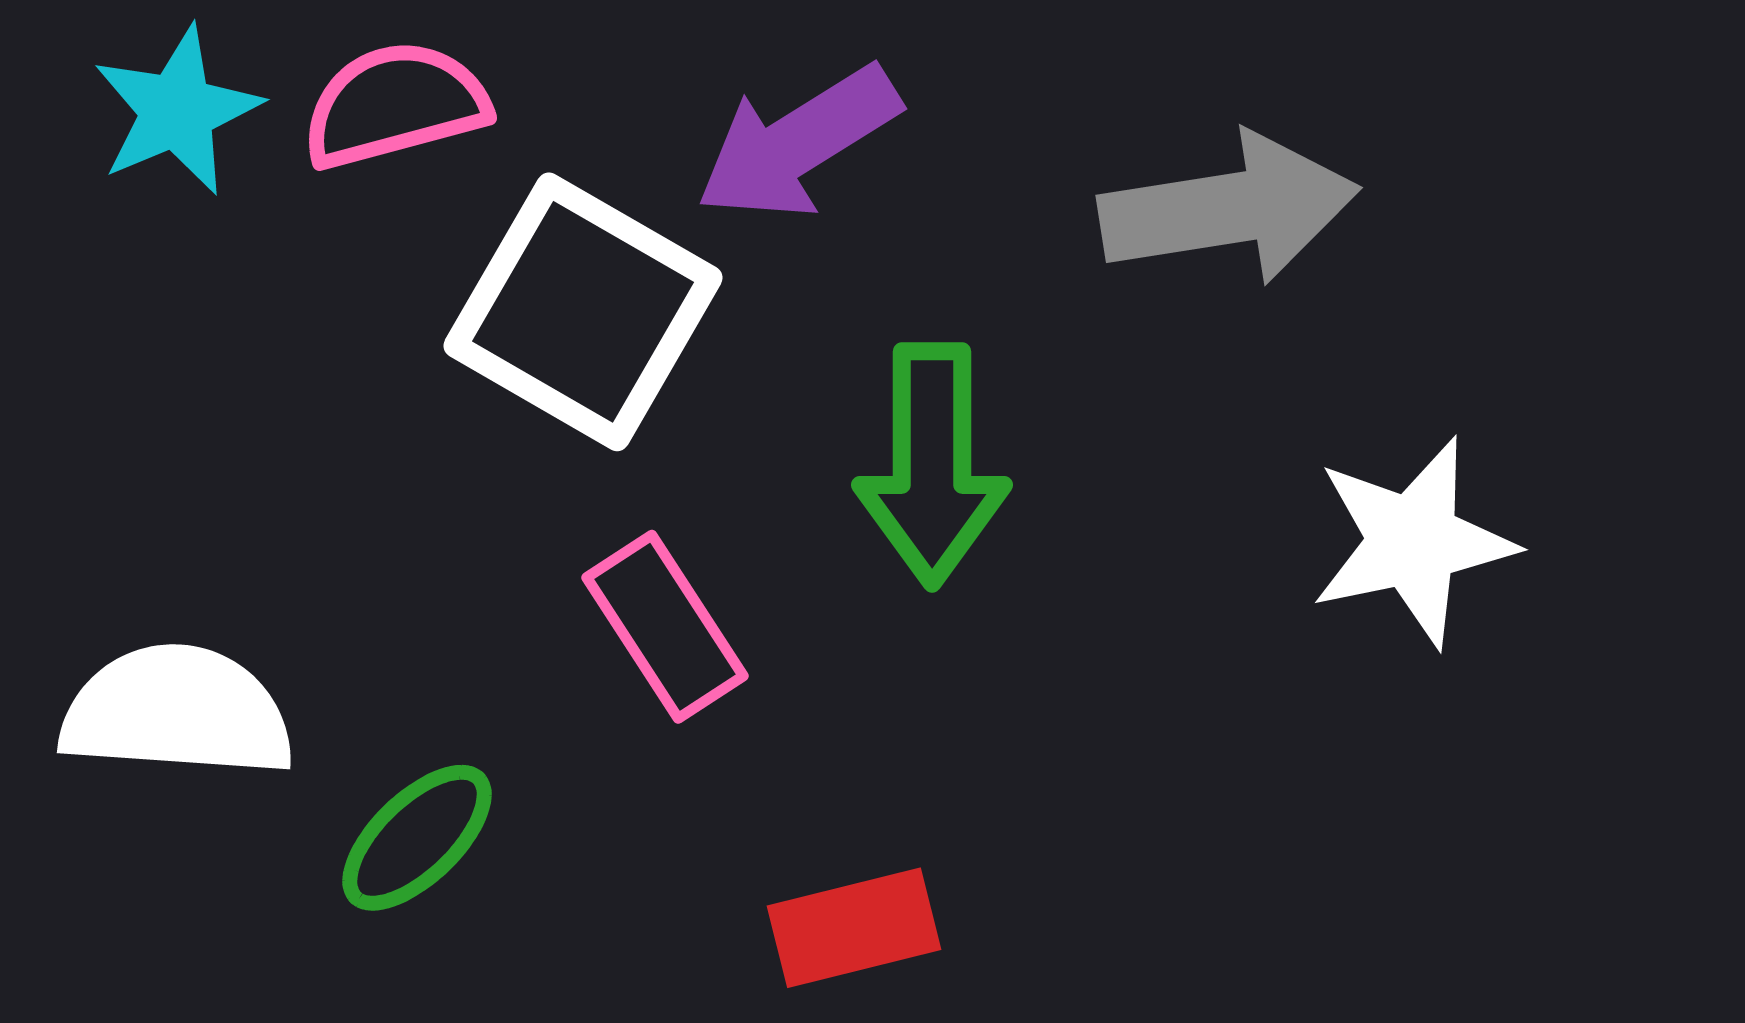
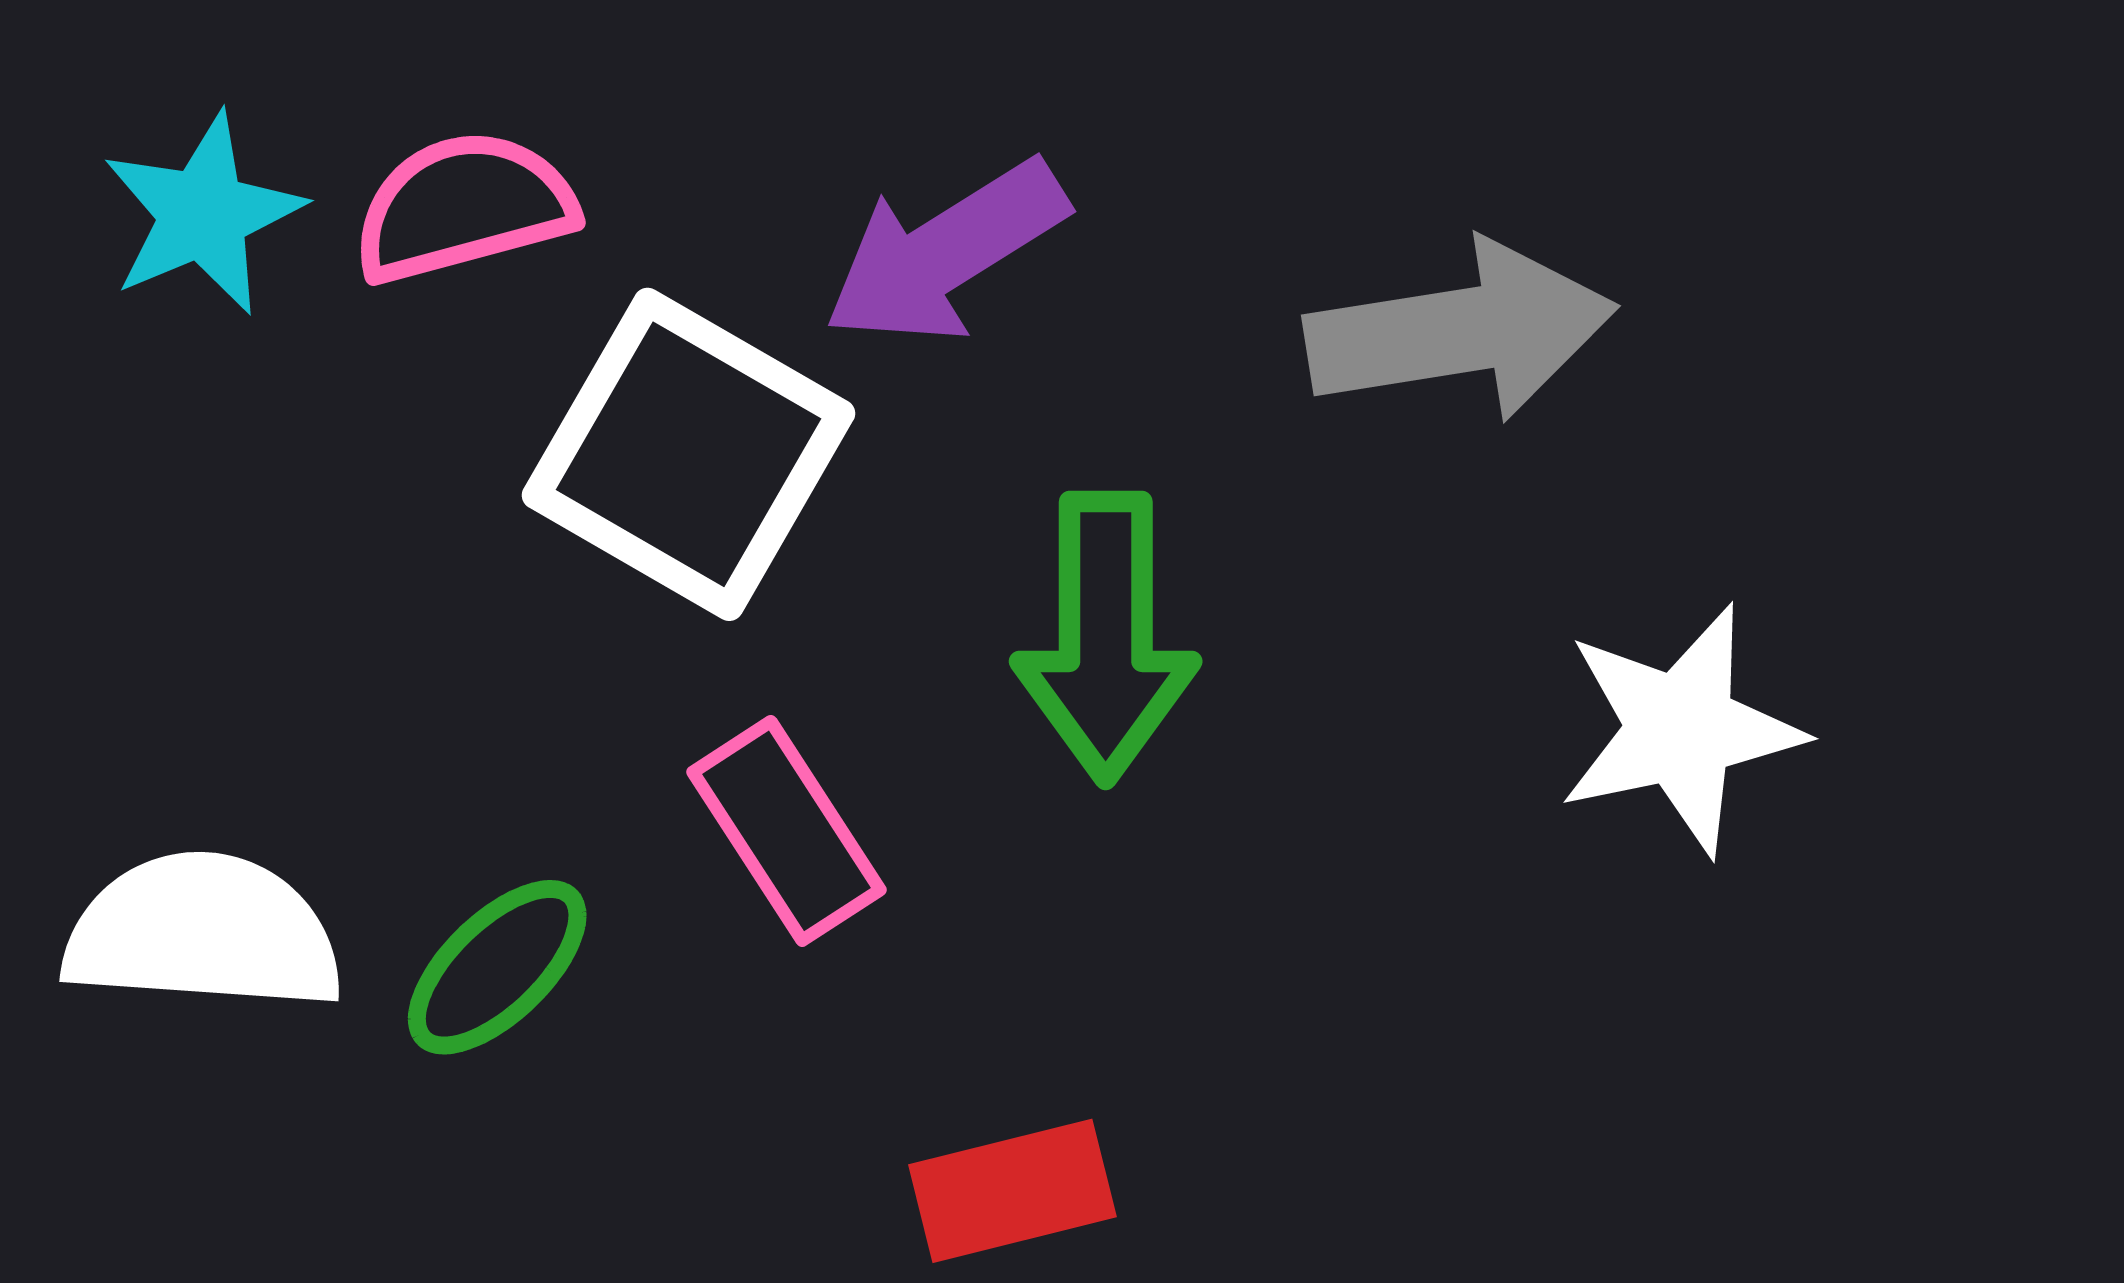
green ellipse: (417, 838) -> (497, 967), moved

